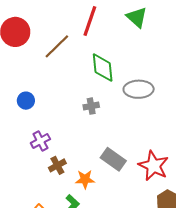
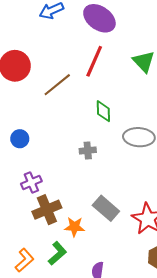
green diamond: (103, 68) -> (103, 111), size x0.7
brown cross: (57, 165) -> (47, 210), size x1.5

